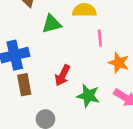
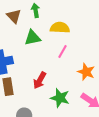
pink line: (100, 38) -> (63, 52), moved, turned 32

